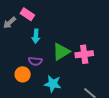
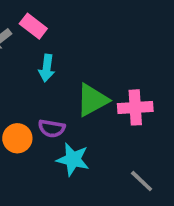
purple semicircle: (35, 61) -> (52, 128), moved

